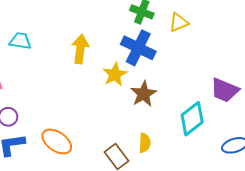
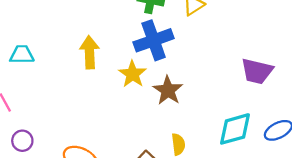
blue cross: (138, 48) -> (154, 40), turned -36
cyan diamond: (192, 119) -> (235, 129), moved, turned 32

